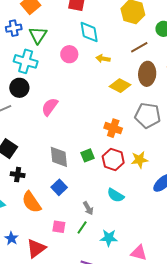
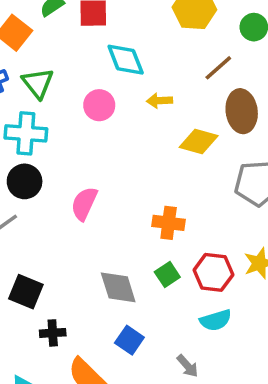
orange cross: (113, 128) -> (169, 223), moved
cyan semicircle: (116, 195) -> (216, 320), moved, turned -36

